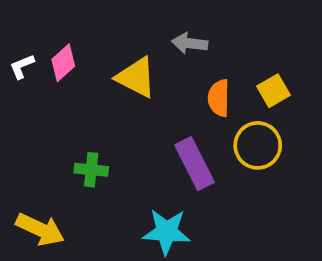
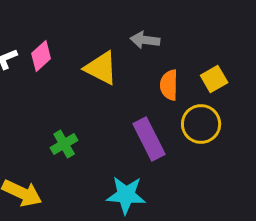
green cross: (91, 170) -> (64, 144), turned -36

